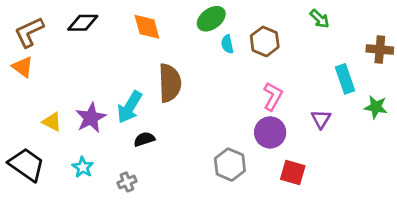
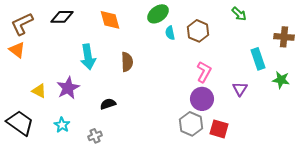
brown semicircle: (170, 83) -> (127, 62), size x0.7
cyan arrow: (130, 107) -> (88, 57), moved, turned -40
gray hexagon: (230, 165) -> (191, 124), moved

